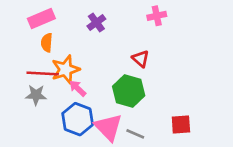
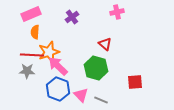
pink arrow: (78, 88) -> (58, 66), size x1.5
red square: (181, 124) -> (135, 82), moved
pink triangle: (108, 127) -> (81, 95), size x0.7

